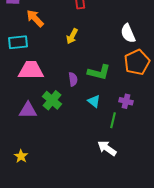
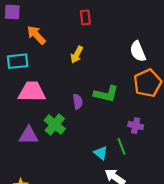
cyan triangle: (94, 101) -> (101, 153), moved
green line: (113, 120) -> (121, 146), turned -35

